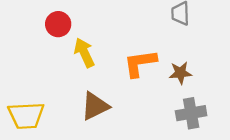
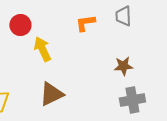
orange L-shape: (140, 63) -> (85, 23), moved, size x0.7

